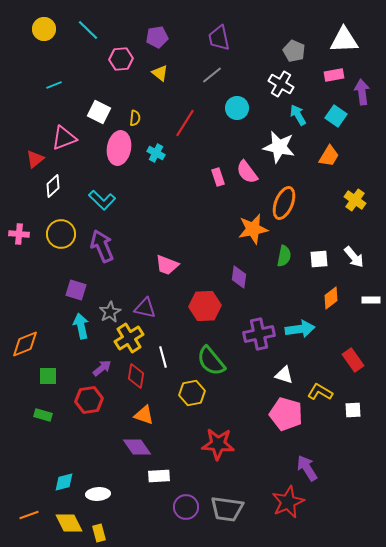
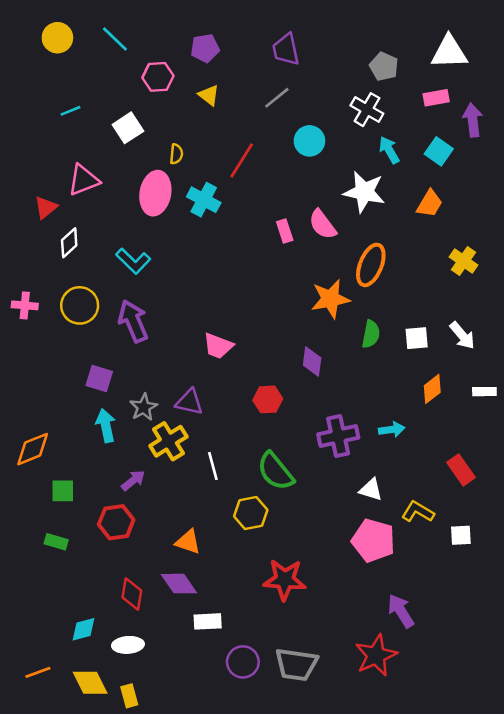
white square: (99, 112) -> (128, 128), moved, turned 30
cyan cross: (156, 153) -> (204, 200), size x1.4
red hexagon: (205, 306) -> (268, 399), size x0.7
cyan arrow: (300, 329) -> (392, 429), size x0.7
red diamond: (136, 376) -> (132, 594), moved

